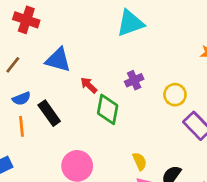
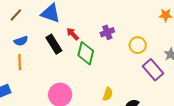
black rectangle: (49, 113) -> (54, 44), moved
yellow semicircle: (140, 161) -> (108, 94), turned 40

